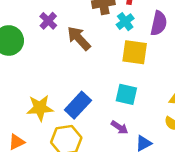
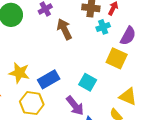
yellow square: (135, 52) -> (117, 58), moved
purple arrow: (120, 127) -> (75, 106), size x1.5

